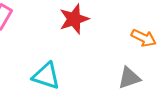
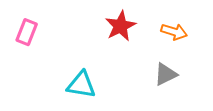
red star: (74, 19) -> (120, 26), moved

